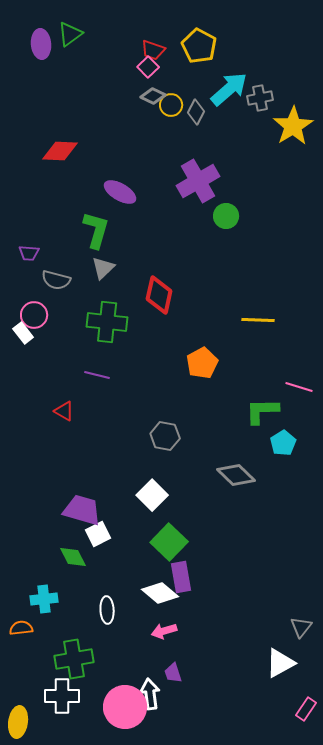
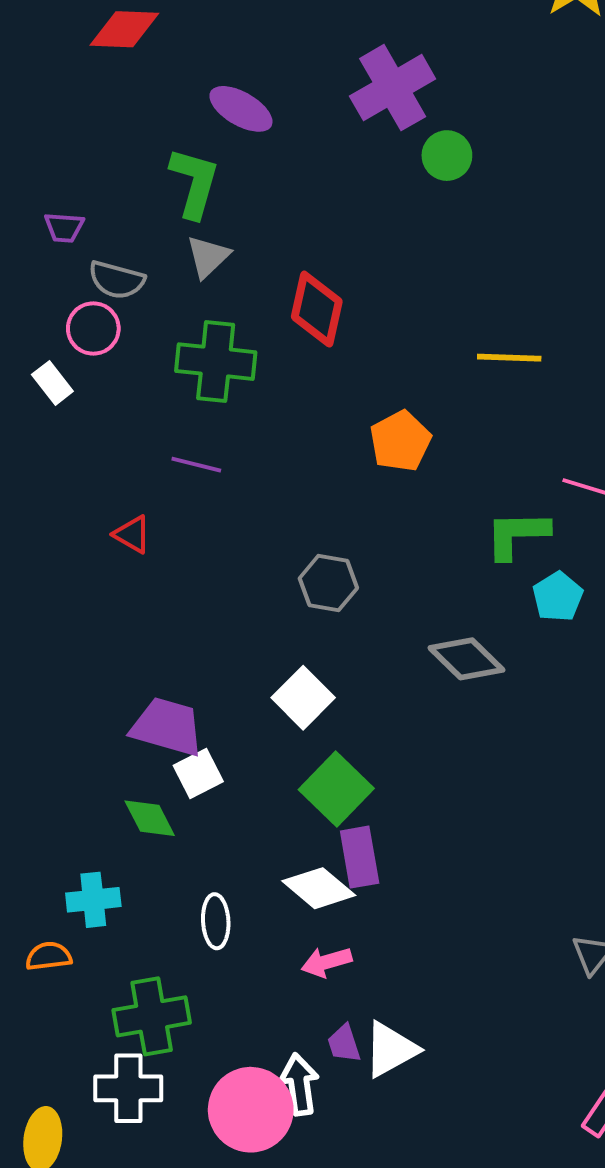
pink circle: (34, 315) -> (93, 328), moved
white triangle: (280, 663) -> (391, 1049), moved

